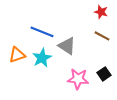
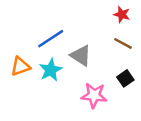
blue line: (42, 32) -> (51, 39), turned -55
black square: (104, 74) -> (125, 78), moved

